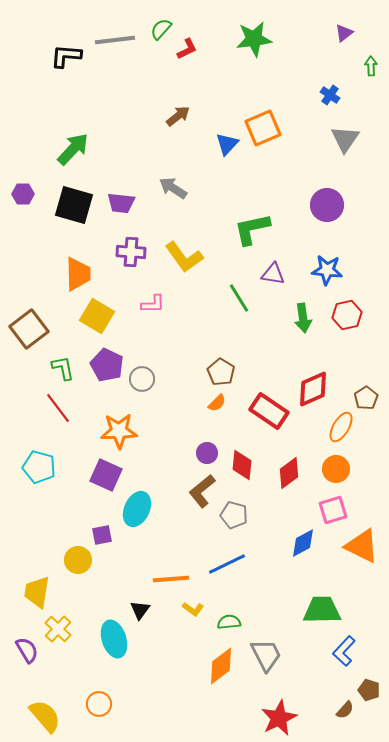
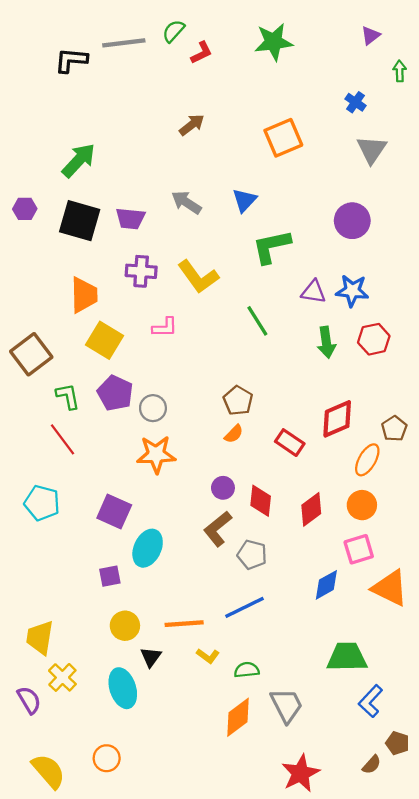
blue triangle: (227, 144) -> (245, 200), moved
purple triangle: (273, 274) -> (313, 292), moved
red rectangle: (269, 411) -> (290, 443), size x0.7
orange star: (119, 431) -> (156, 454), moved
yellow circle: (78, 560) -> (125, 626), moved

